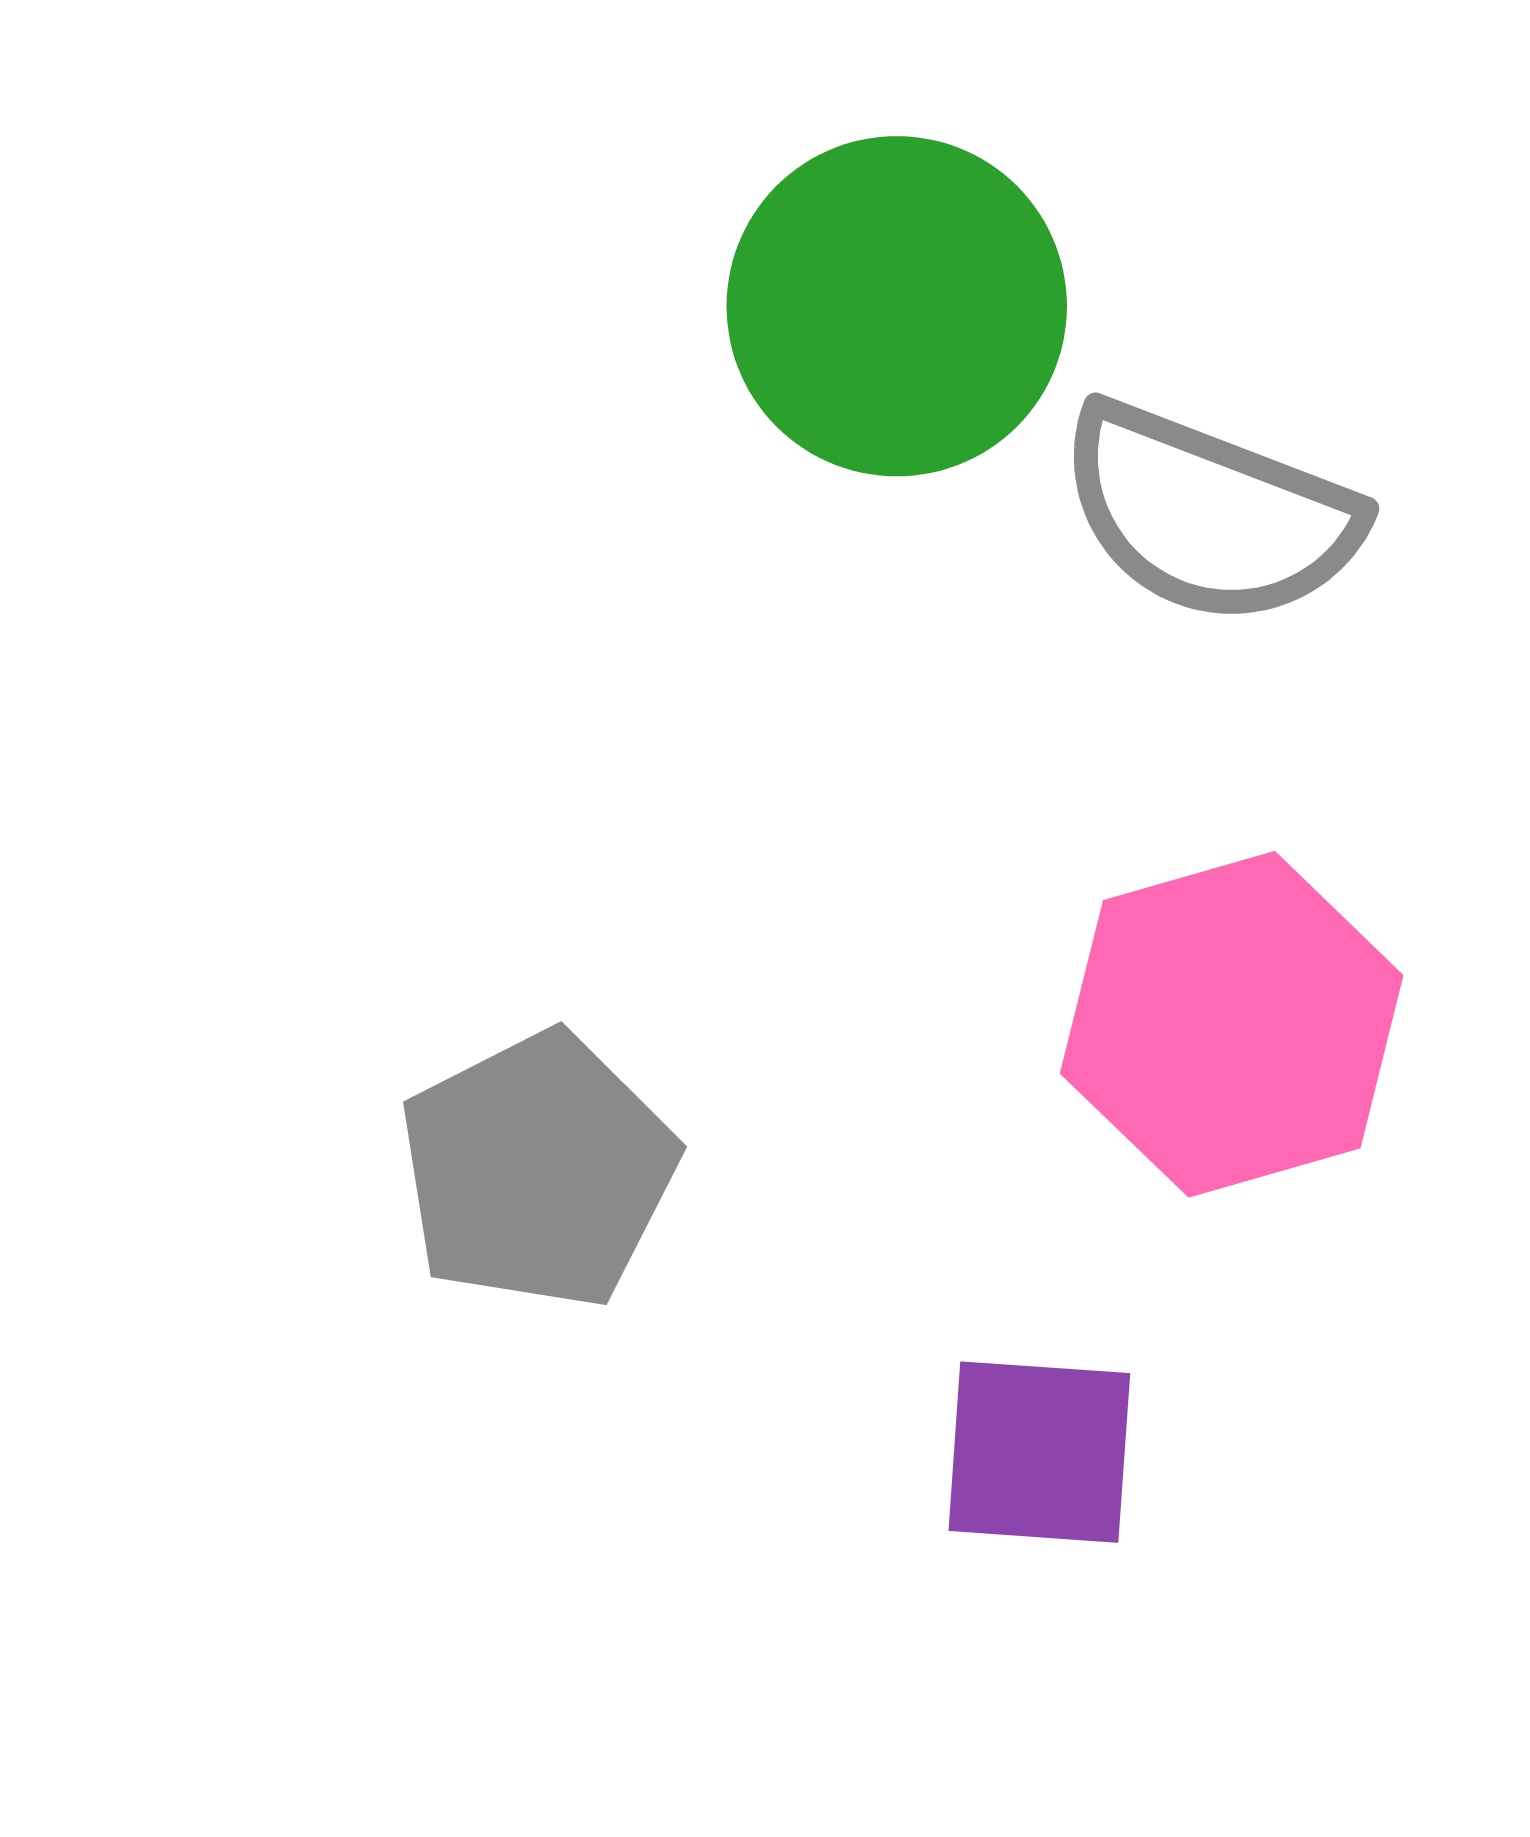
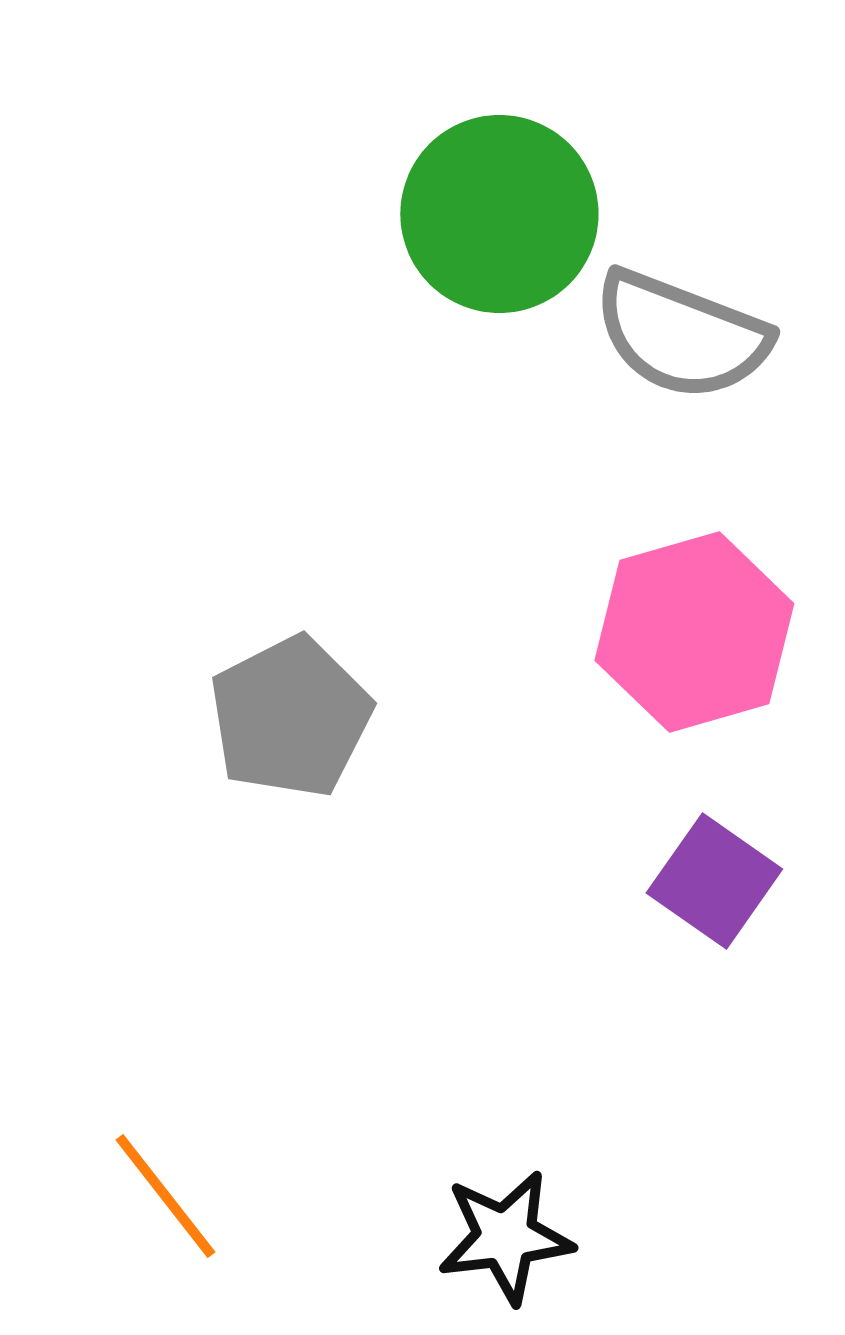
purple square: (1039, 1452) -> (714, 881), moved, turned 31

